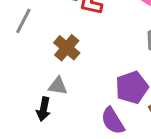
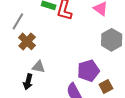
brown cross: (67, 48) -> (27, 41), moved

